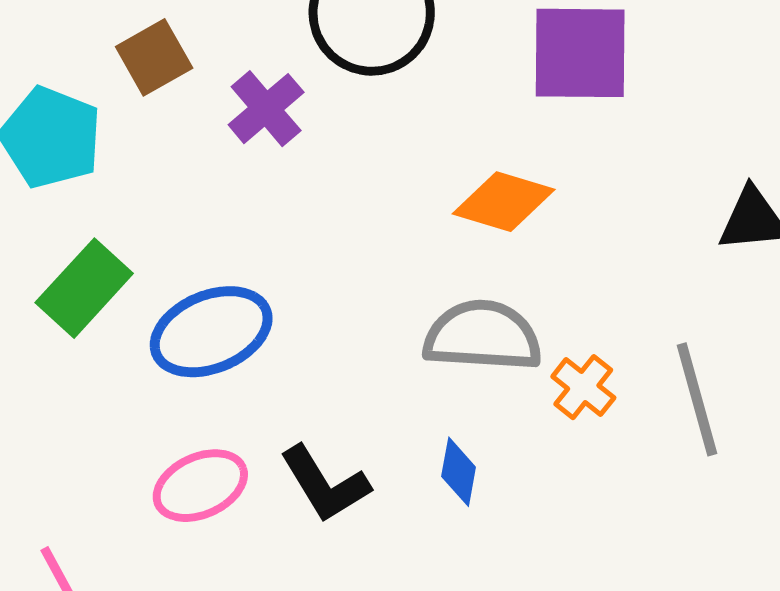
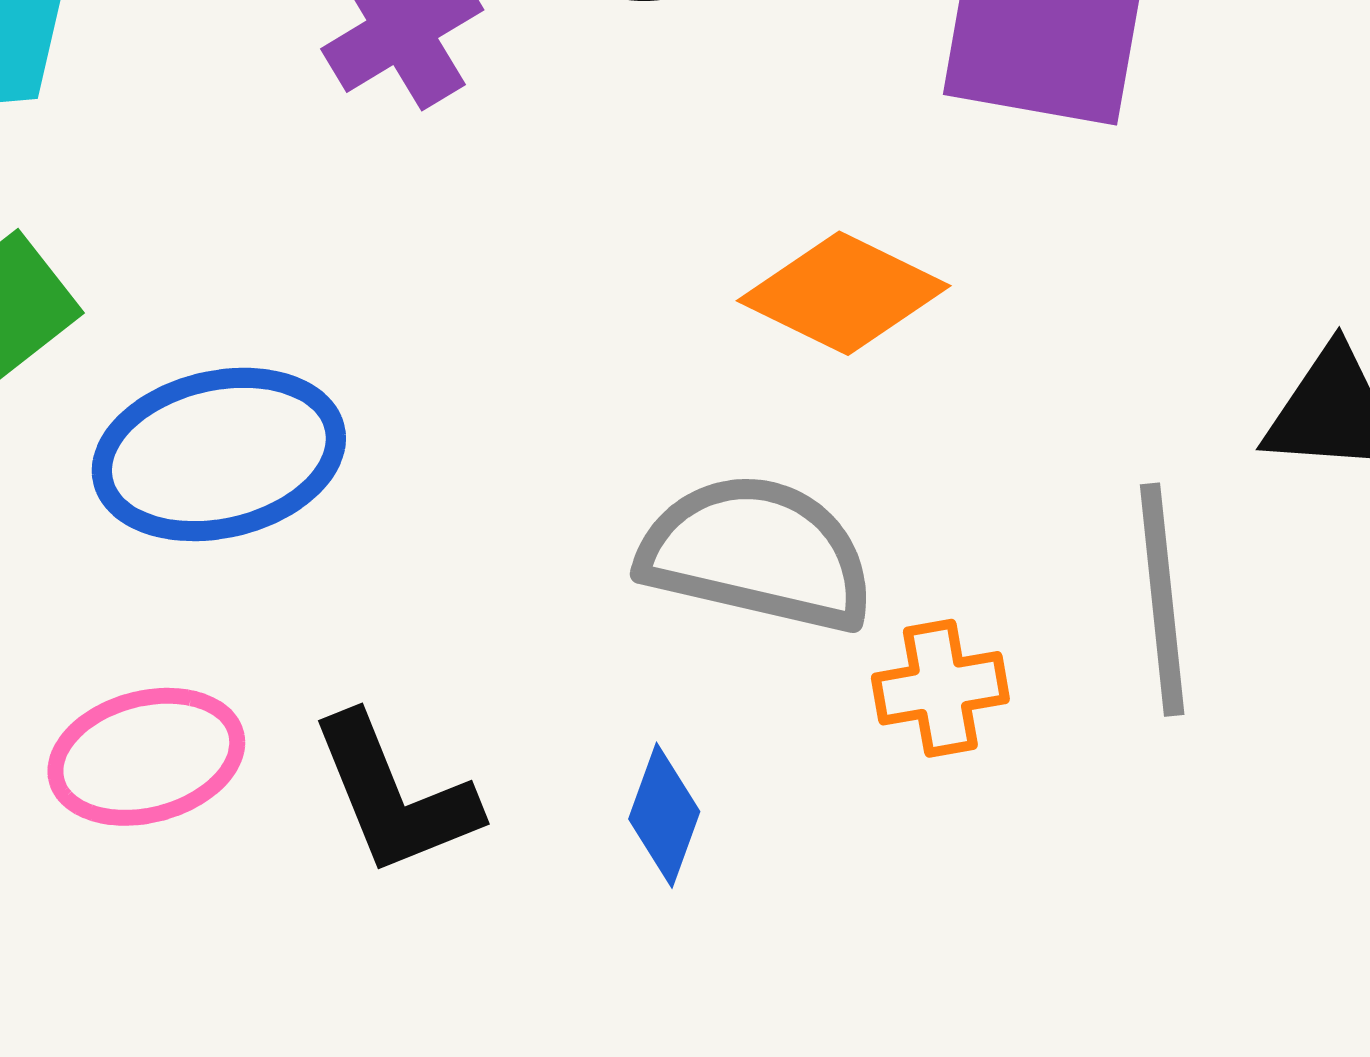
orange cross: (583, 387) -> (940, 688), turned 32
gray line: (697, 399) -> (1162, 600), moved

